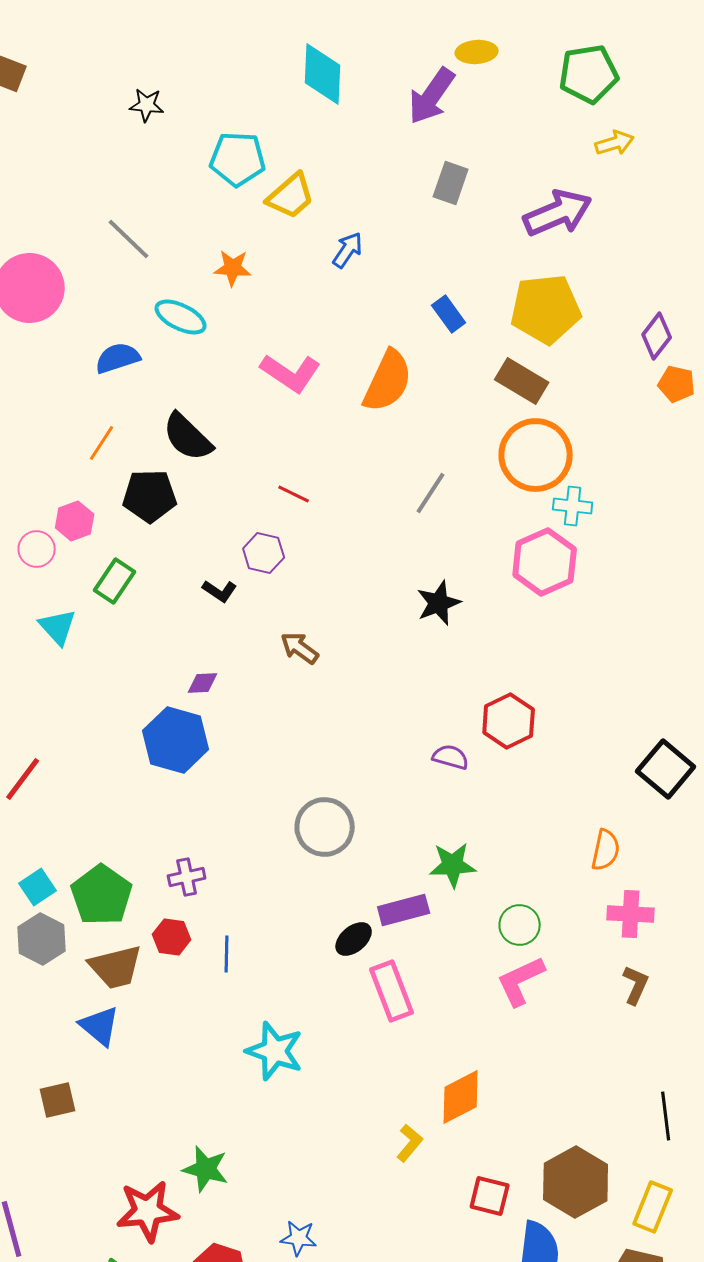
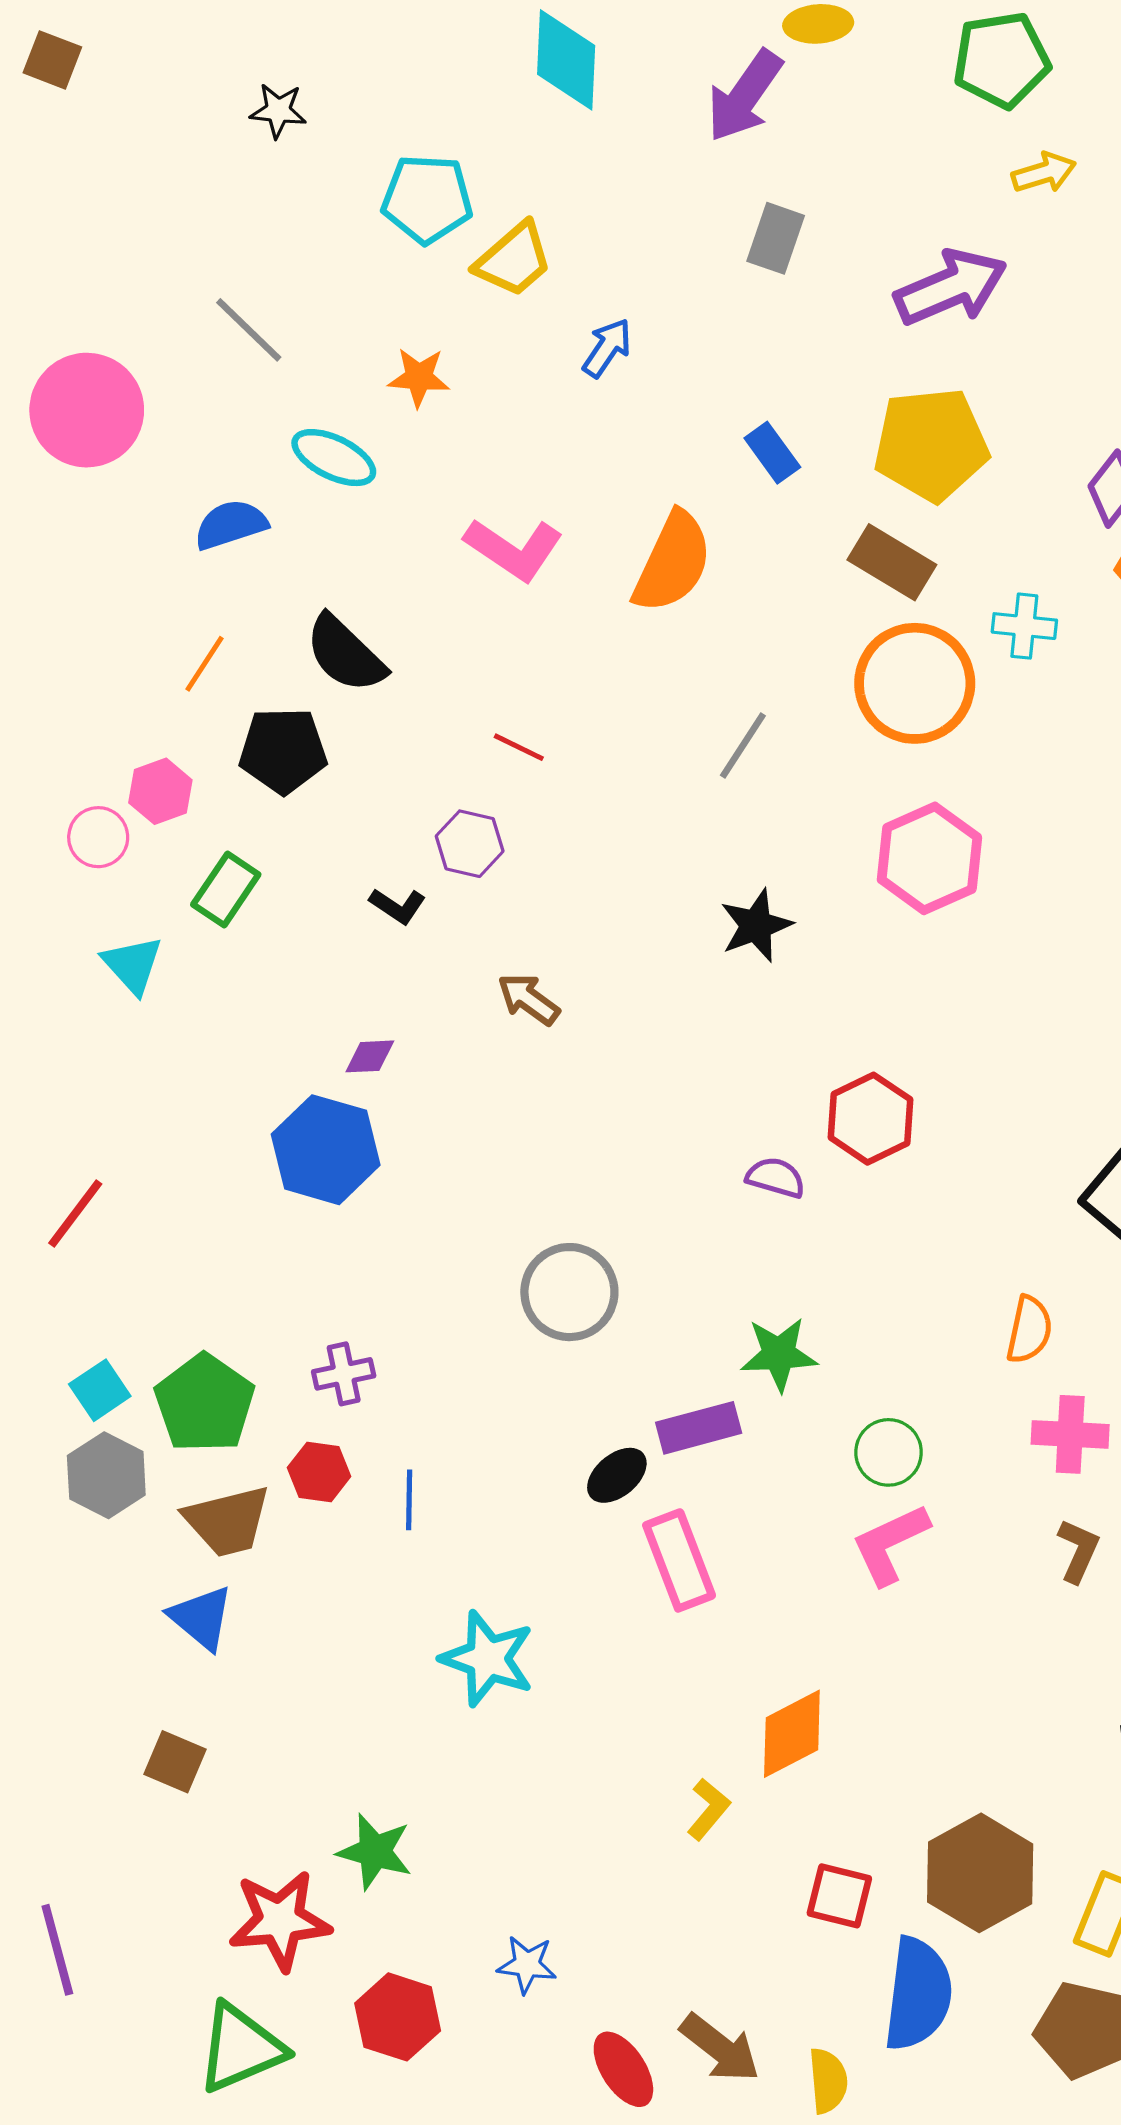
cyan cross: (573, 506) -> (1024, 626), moved
brown square: (58, 1100) -> (175, 1762), moved, turned 36

